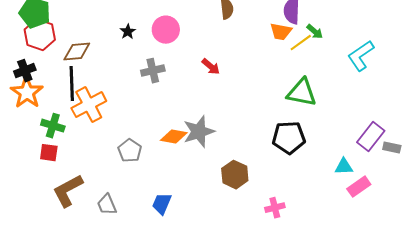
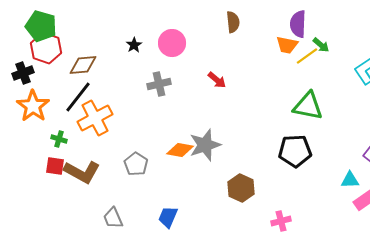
black cross: (25, 71) -> (23, 73), moved
black line: (72, 84) -> (78, 97), turned 40
green cross: (53, 126) -> (59, 139), size x0.7
brown L-shape: (68, 191) -> (82, 172), moved, turned -123

